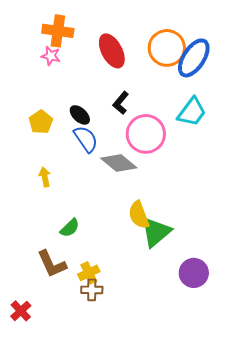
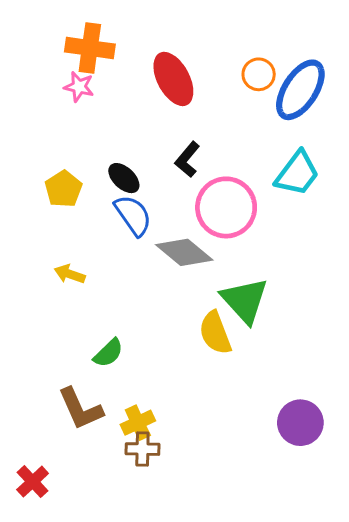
orange circle: (167, 48) -> (259, 74), size x0.6
yellow arrow: (45, 177) -> (70, 274), turned -60
green triangle: (156, 232) -> (245, 300), moved, turned -32

